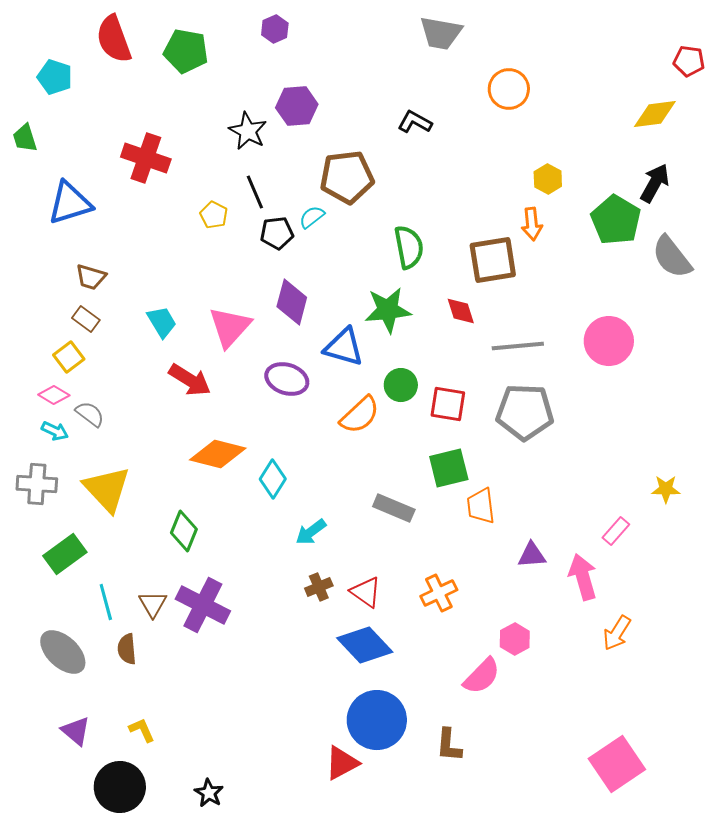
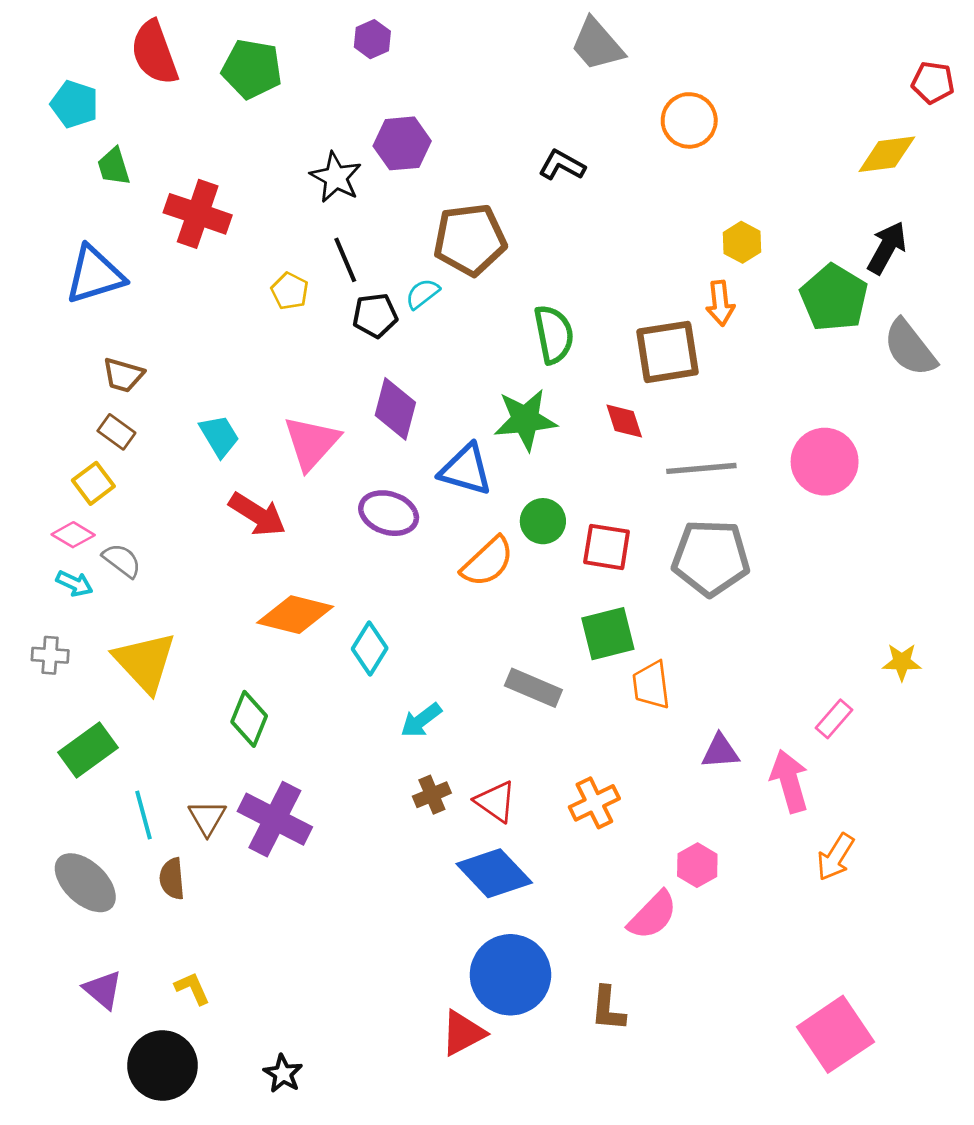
gray trapezoid: (441, 33) -> (597, 45), turned 39
green trapezoid: (25, 138) -> (114, 166), moved
gray cross: (37, 484) -> (50, 655), size x0.7

